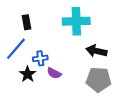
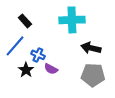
black rectangle: (27, 22) -> (25, 21), turned -32
blue cross: (40, 58) -> (38, 55), turned 32

